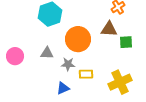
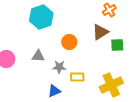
brown triangle: (109, 29) -> (100, 32), turned -36
orange circle: (78, 39) -> (69, 42), size x0.6

